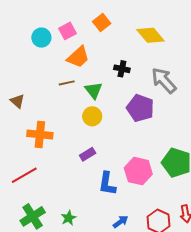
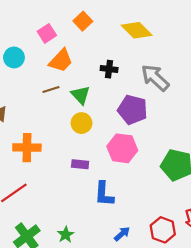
cyan circle: (41, 38) -> (14, 57), moved
purple rectangle: (88, 154) -> (80, 164), turned 42
pink hexagon: (138, 171) -> (122, 148), moved

